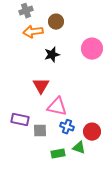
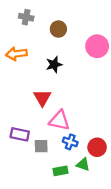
gray cross: (26, 11) -> (26, 17), turned 32
orange arrow: (33, 32) -> (16, 54), moved
pink circle: (92, 49) -> (97, 46), moved

